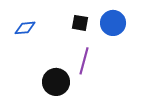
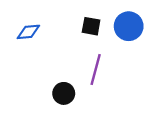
black circle: (56, 82) -> (64, 93), size x0.7

